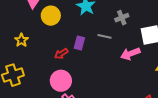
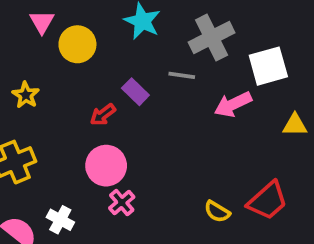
gray cross: (122, 18) -> (212, 38), size x1.6
purple rectangle: (79, 43) -> (135, 92), turned -56

